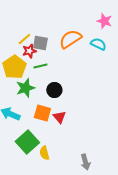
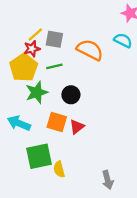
orange semicircle: (70, 39) -> (90, 50), moved, turned 60
red star: (29, 51) -> (32, 49), moved
red triangle: (59, 117) -> (77, 127), turned 32
green square: (27, 142) -> (39, 156), turned 30

